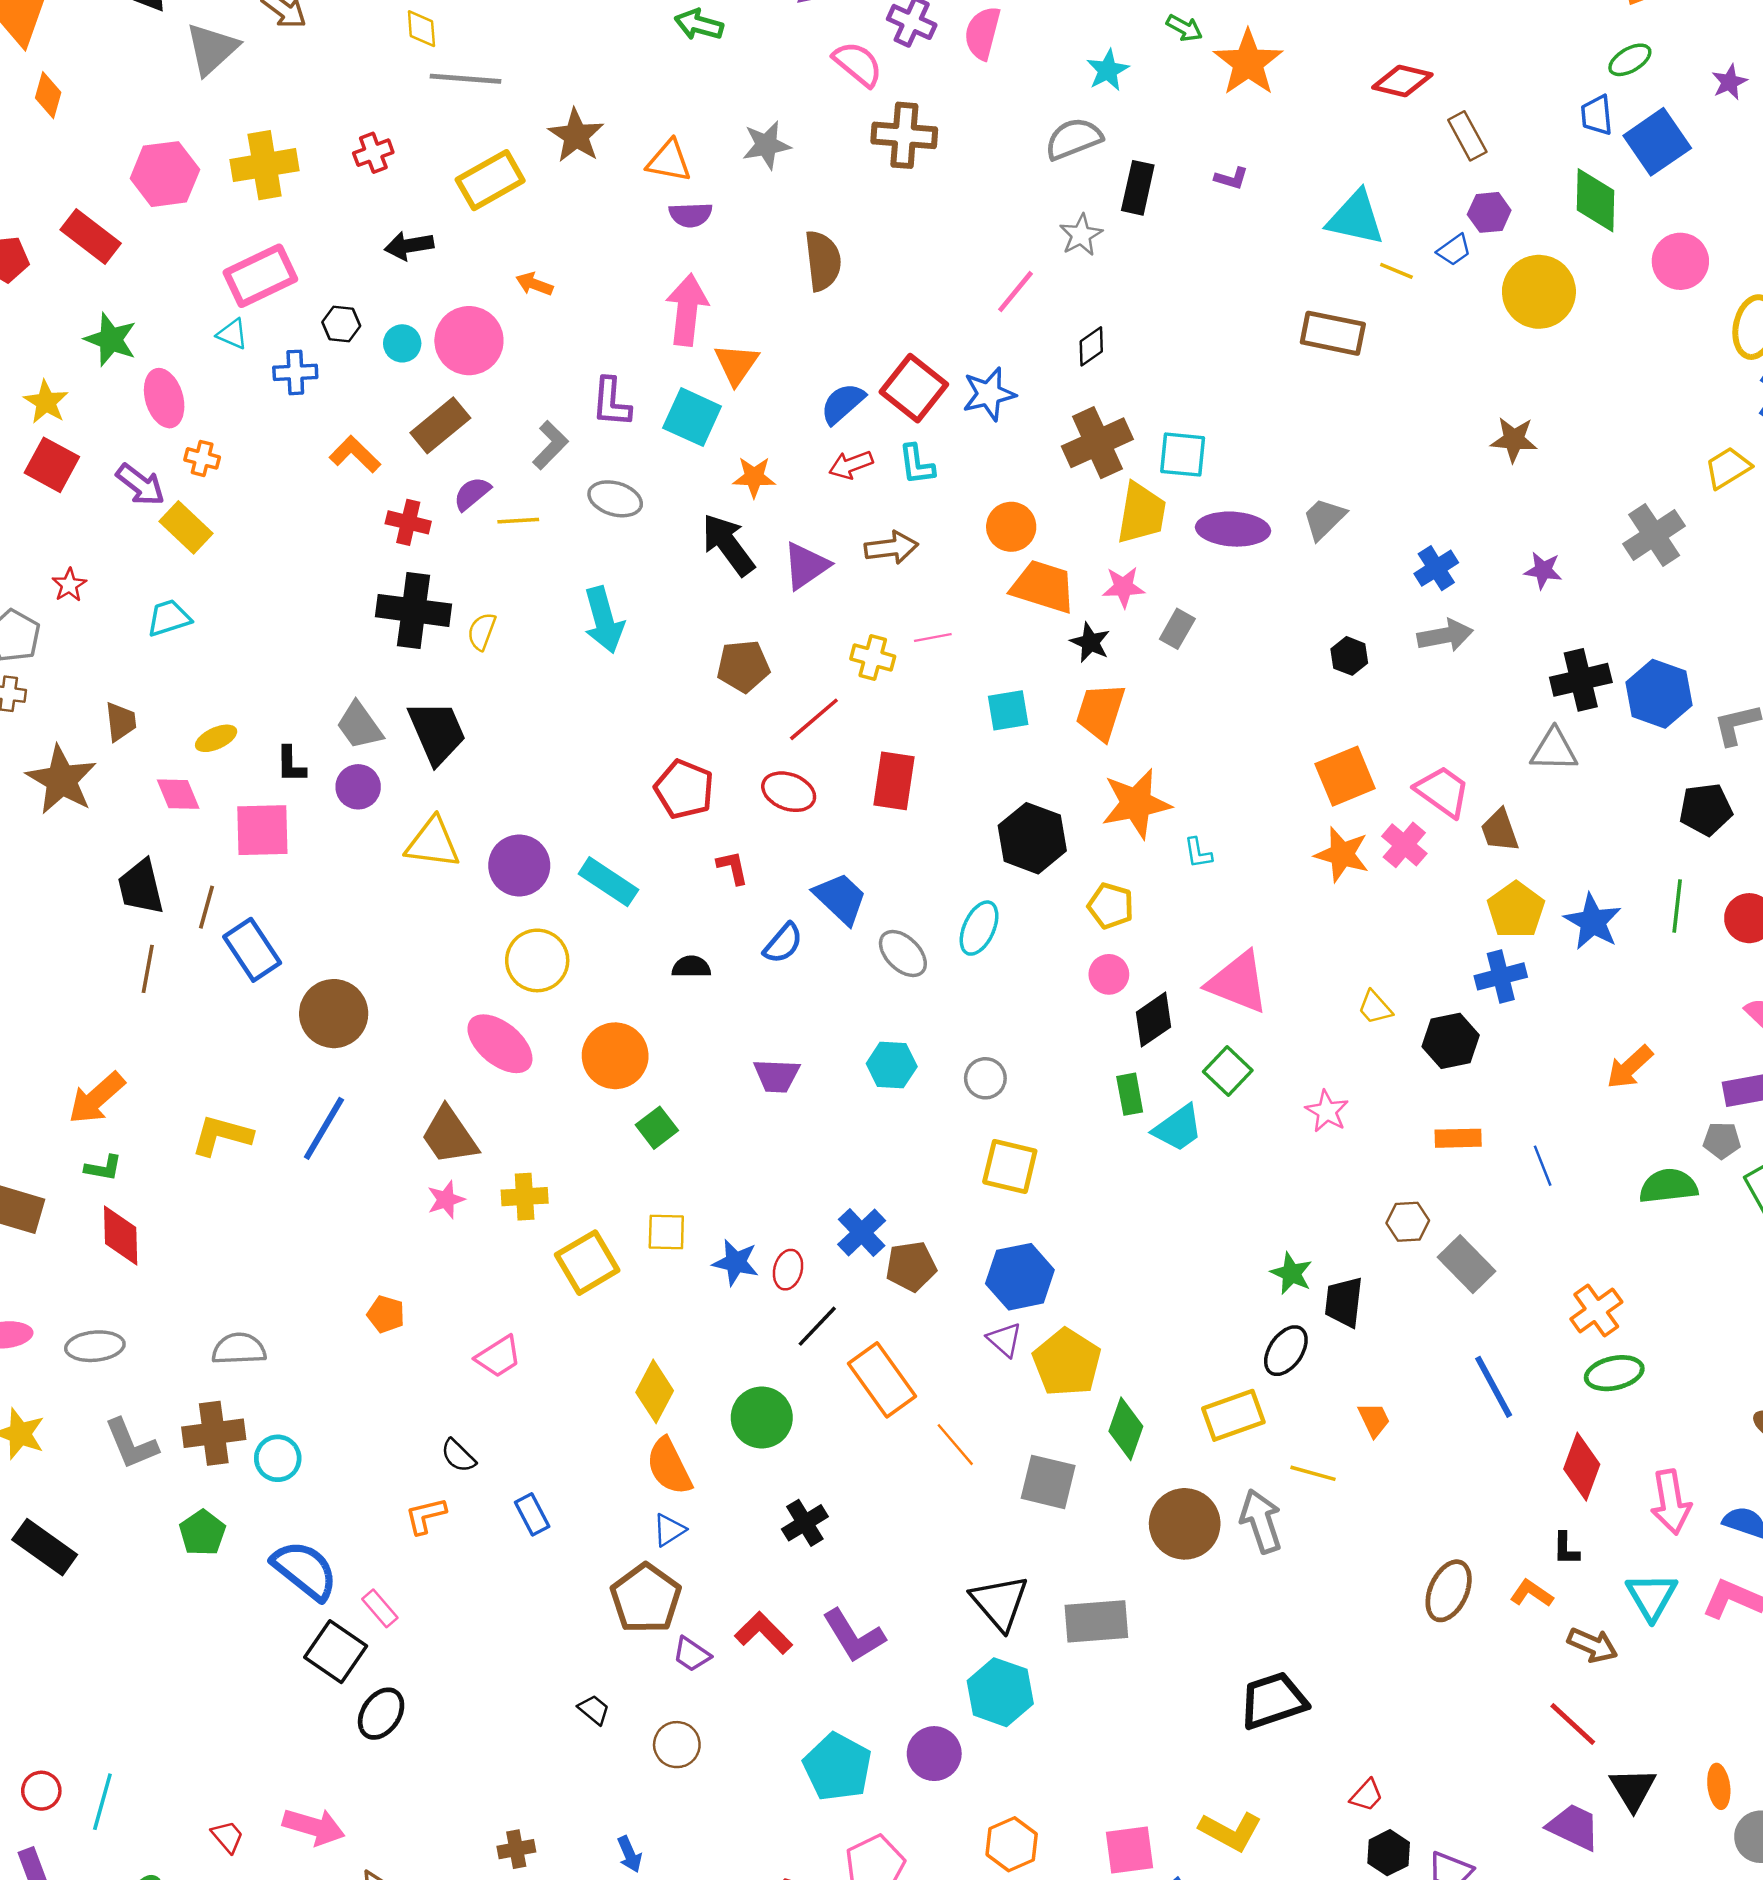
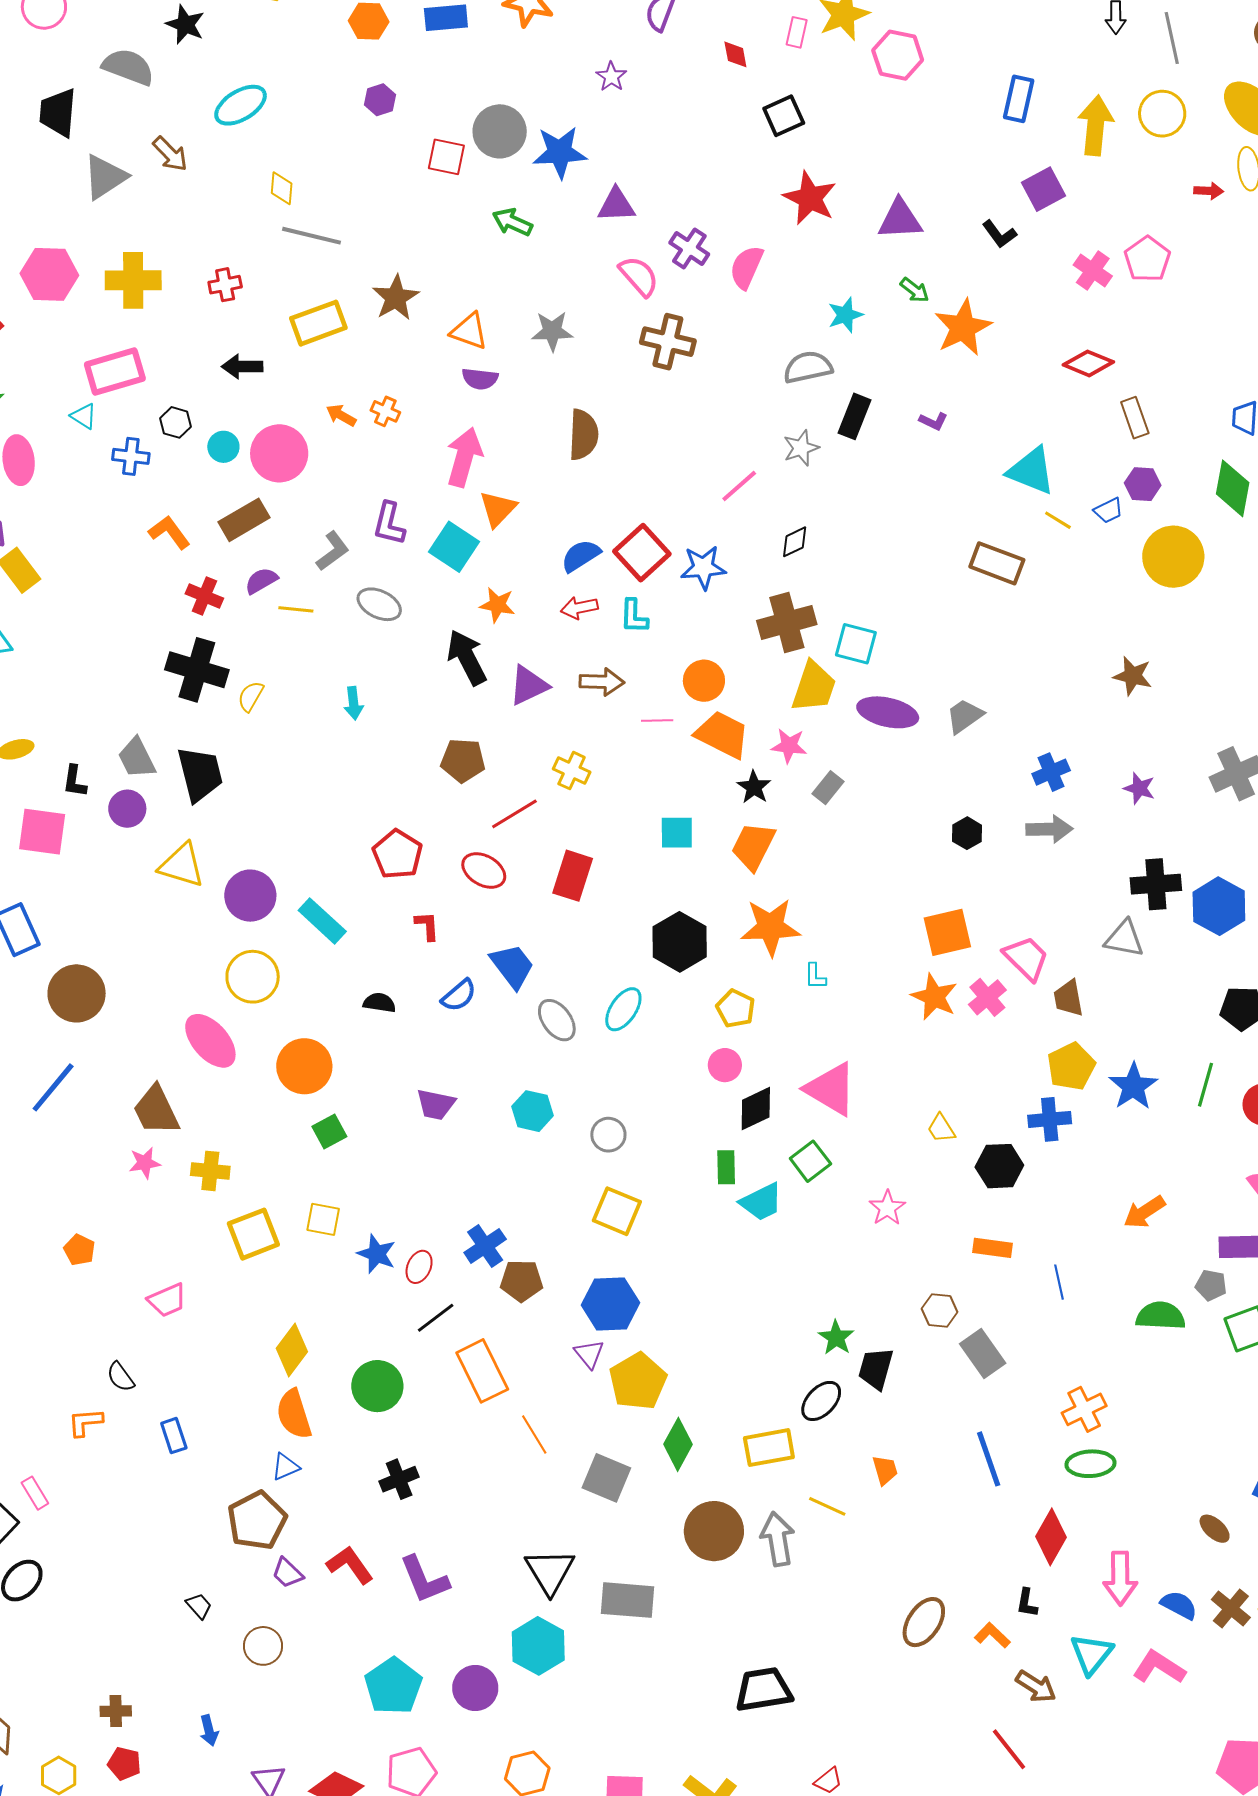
orange cross: (202, 458) -> (385, 411), moved
cyan arrow: (604, 620) -> (354, 703), size x0.6
pink line: (933, 638) -> (657, 720), moved

